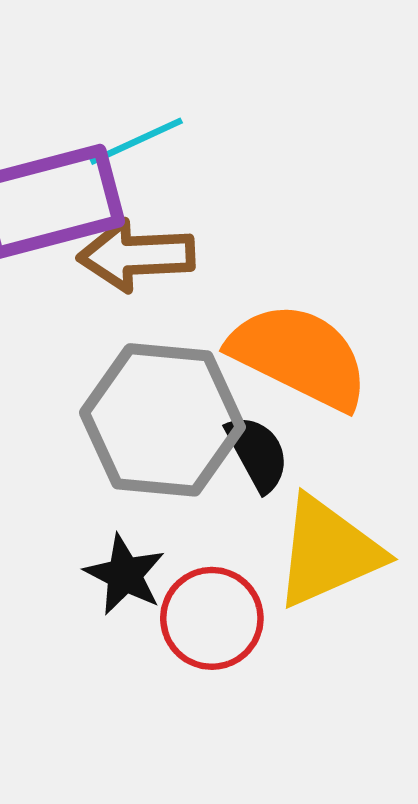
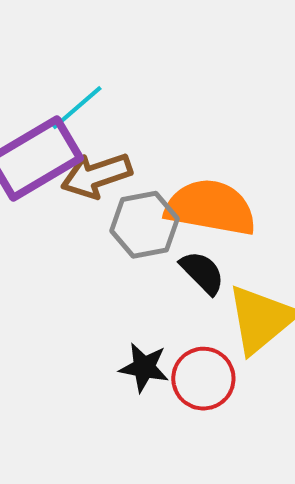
gray hexagon: (162, 420) -> (144, 225), moved, size x0.7

